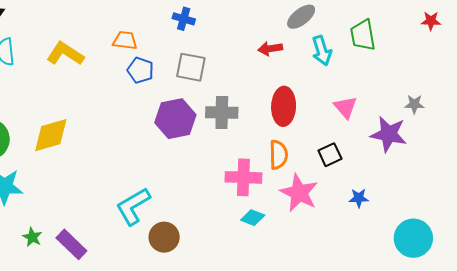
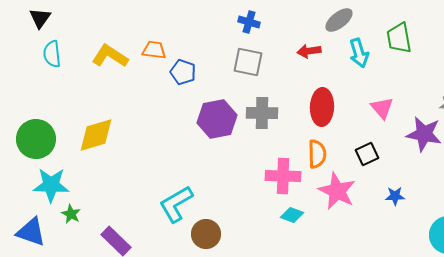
blue cross: (184, 19) -> (249, 22), moved
orange trapezoid: (125, 40) -> (154, 50), moved
gray square: (191, 67) -> (248, 62), moved
green star: (32, 237) -> (71, 214), moved

